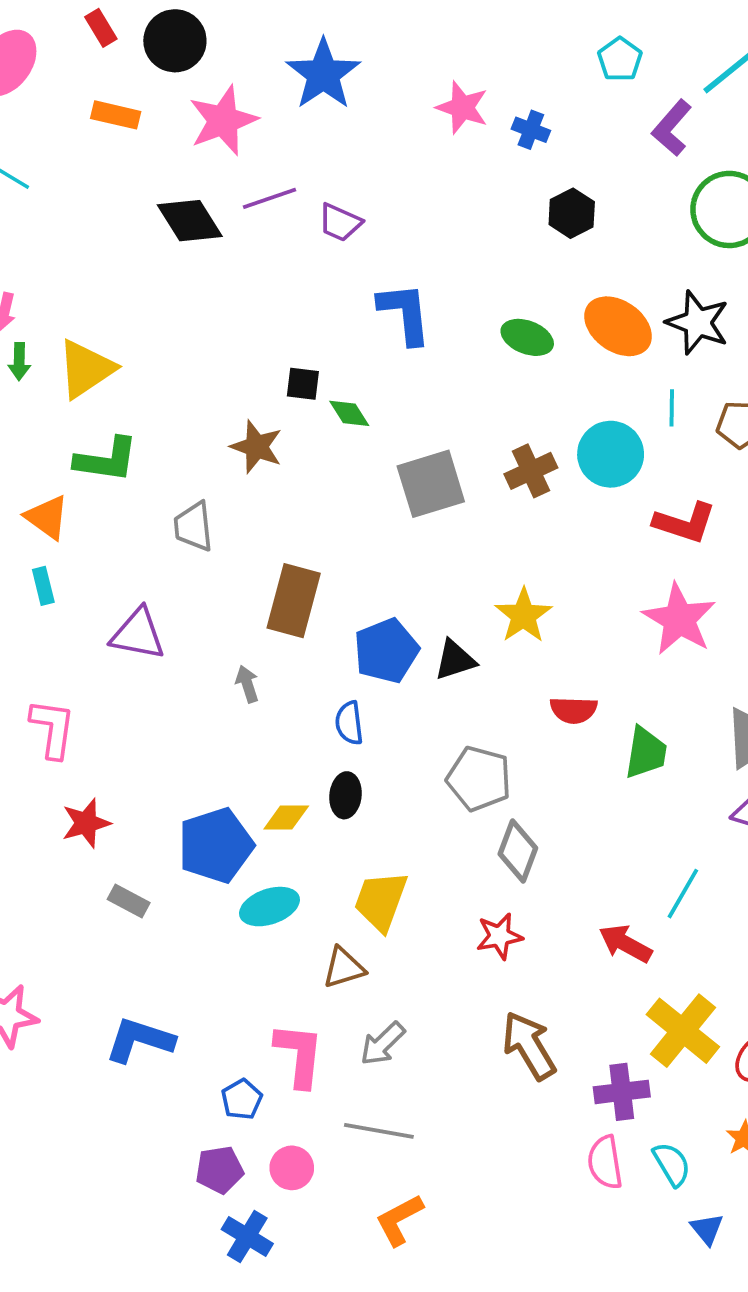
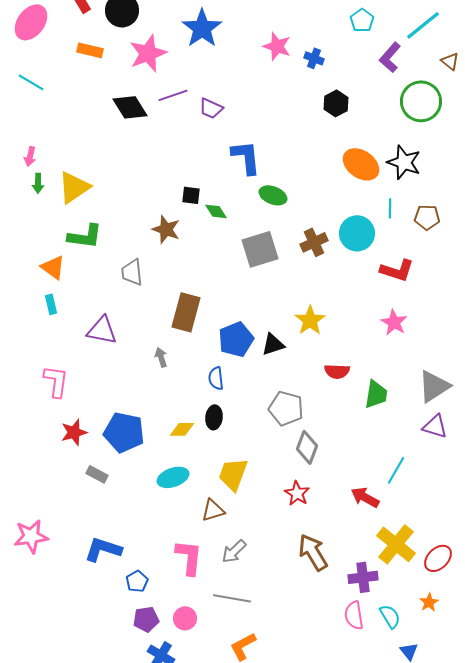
green ellipse: (527, 337) -> (273, 195), moved
pink star: (679, 619) -> (394, 322), size x0.7
blue pentagon: (216, 845) -> (124, 432), moved, turned 30
red star: (499, 936) -> (297, 493), turned -30
blue pentagon: (242, 1099) -> (137, 581), moved

